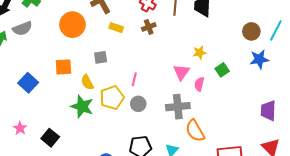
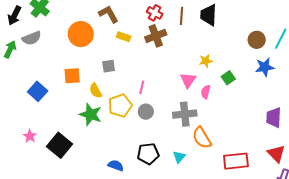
brown cross: (149, 27) -> (156, 36), size x1.5
black square: (50, 138) -> (59, 145), size x1.4

